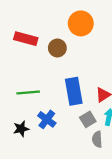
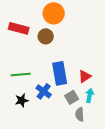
orange circle: (81, 23) -> (54, 13), moved
blue cross: (47, 119) -> (44, 91), moved
black star: (21, 129) -> (22, 100), moved

